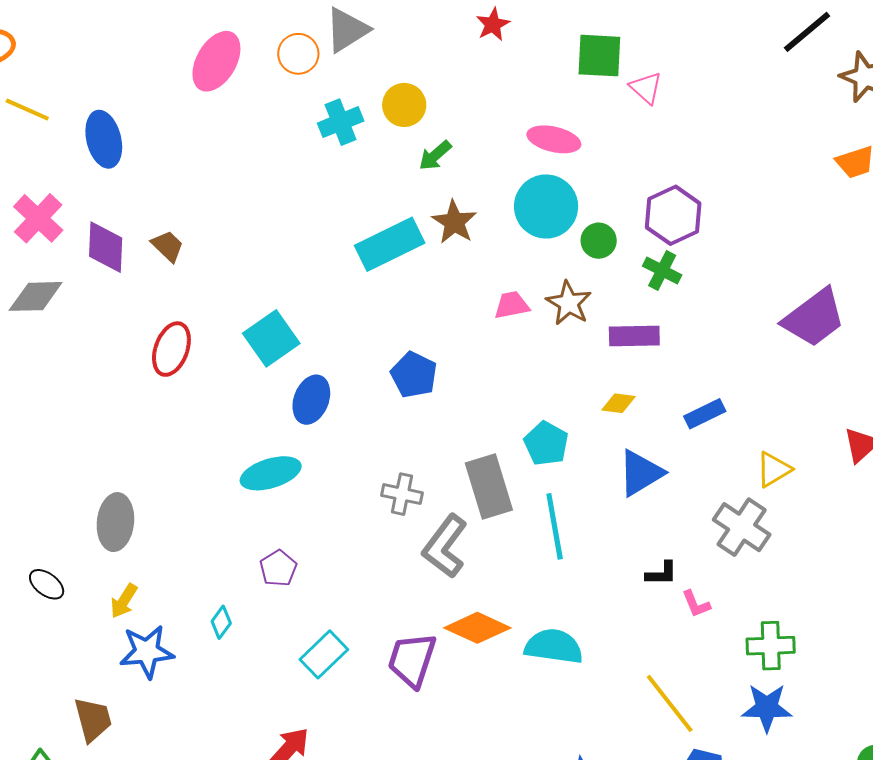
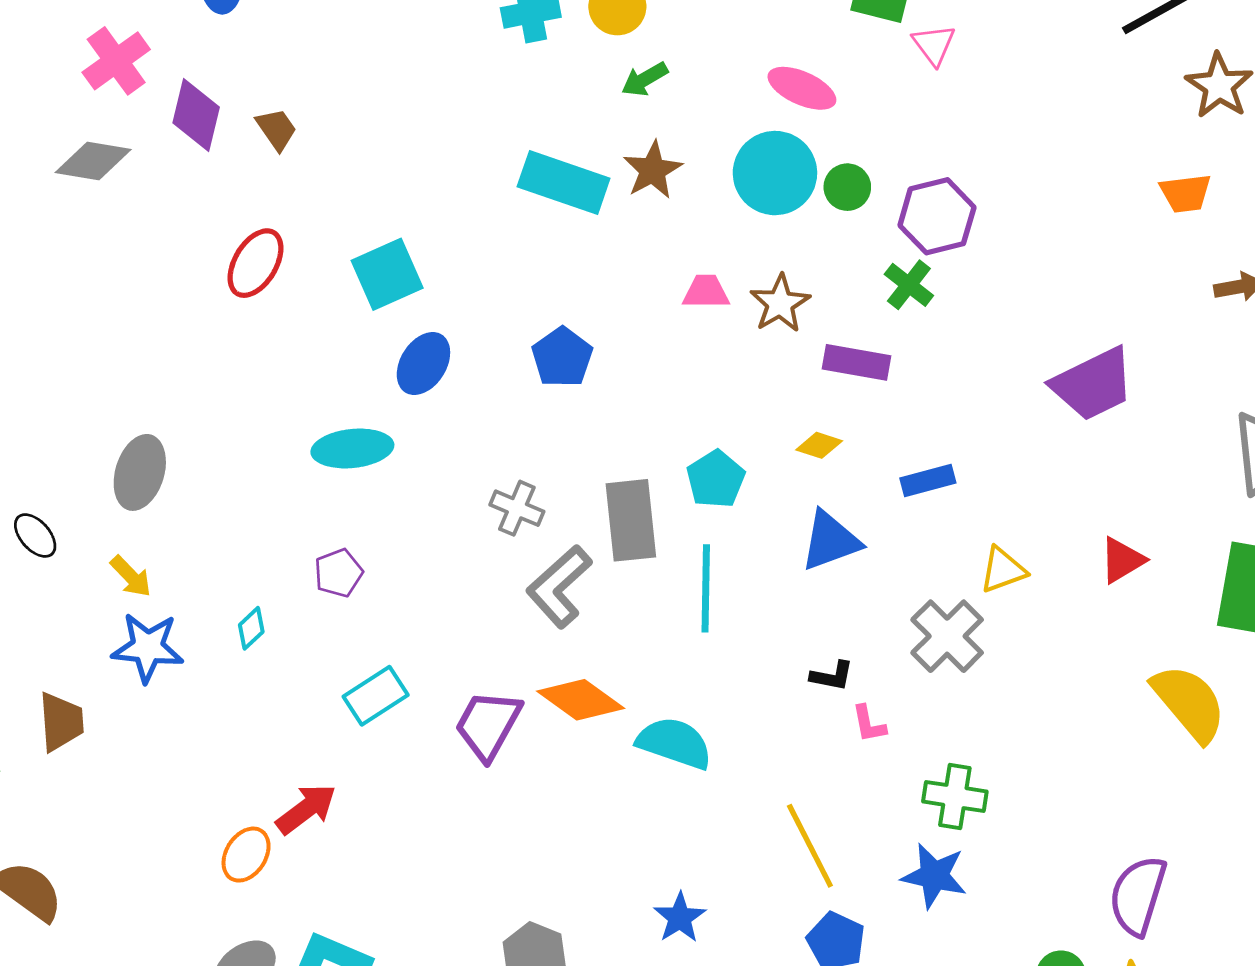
green circle: (599, 241) -> (847, 187), moved
cyan rectangle: (390, 244) -> (564, 183), turned 34
yellow arrow: (124, 601) -> (131, 576), turned -87

